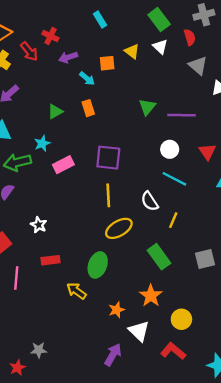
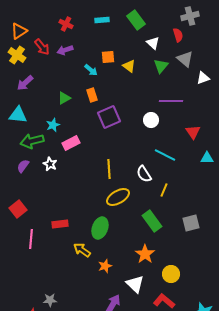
cyan rectangle: (100, 20) -> (102, 20), turned -64
green rectangle: (159, 20) -> (136, 20), moved
red cross: (50, 36) -> (66, 24), moved
yellow triangle: (132, 51) -> (129, 66), moved
purple arrow: (68, 57) -> (65, 50), moved
green triangle: (147, 107) -> (161, 66), moved
white circle: (170, 149) -> (151, 120), moved
purple square: (108, 158) -> (109, 117), moved, turned -30
white star: (39, 225) -> (50, 164), moved
orange star: (117, 310) -> (105, 266), moved

